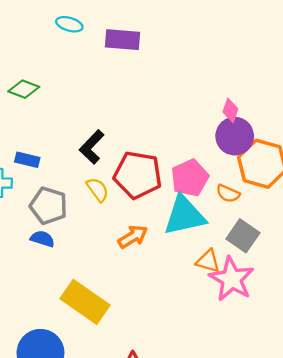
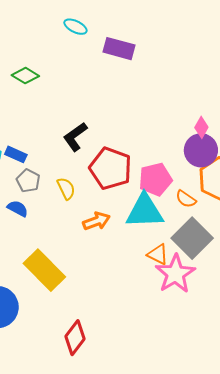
blue rectangle: (27, 160) -> (16, 154), moved
yellow semicircle: (98, 190) -> (66, 188), moved
gray pentagon: (49, 206) -> (28, 181), size x0.7
gray square: (243, 236) -> (192, 238), size x1.4

